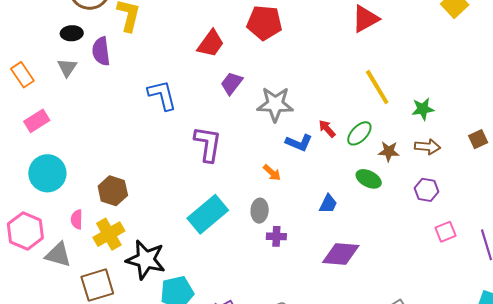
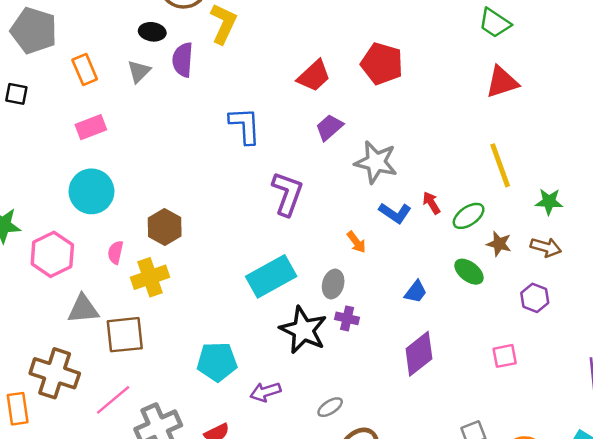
pink square: (445, 232) -> (505, 356), moved
purple diamond: (341, 254) -> (419, 354), turned -54
gray triangle: (58, 255) -> (83, 309), moved, turned -32
black star: (146, 260) -> (303, 330), moved

